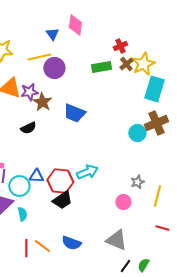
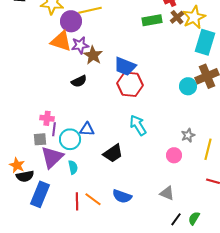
purple circle: (54, 68) -> (71, 21), moved
cyan arrow: (87, 172) -> (138, 125), turned -100
red hexagon: (60, 181) -> (130, 84), moved
gray triangle: (116, 240) -> (167, 193), size x0.7

